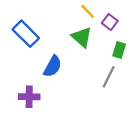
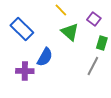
yellow line: (88, 11) -> (61, 10), moved
purple cross: (29, 97) -> (25, 71), moved

